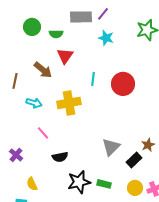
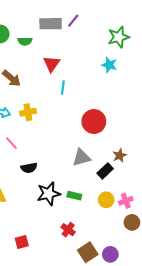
cyan star: (106, 38) -> (109, 65), moved
red triangle: (65, 56) -> (52, 64), moved
red circle: (123, 84) -> (94, 122), moved
yellow cross: (69, 103) -> (28, 112), moved, size x0.7
gray triangle: (111, 147) -> (81, 158), turned 30

